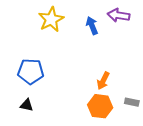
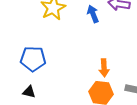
orange arrow: (103, 81) -> (104, 68), turned -30

